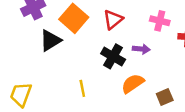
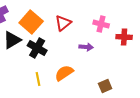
black cross: (113, 56) -> (37, 48), moved
orange semicircle: (133, 83) -> (64, 73), moved

